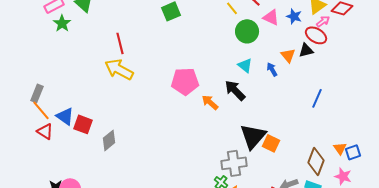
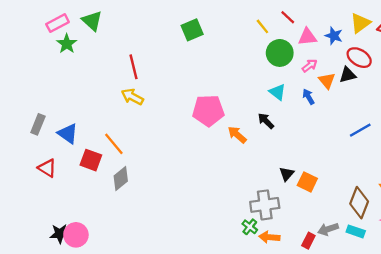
pink triangle: (271, 17) -> (307, 37), turned -30
pink arrow: (323, 21) -> (310, 66), moved
yellow arrow: (119, 69) -> (132, 97), size x0.7
black arrow: (235, 90) -> (266, 121), size x0.7
blue line: (317, 98) -> (360, 130), turned 36
orange line: (41, 110) -> (114, 144), moved
blue triangle: (65, 116) -> (68, 134), moved
black triangle: (253, 136) -> (287, 174), size x0.5

